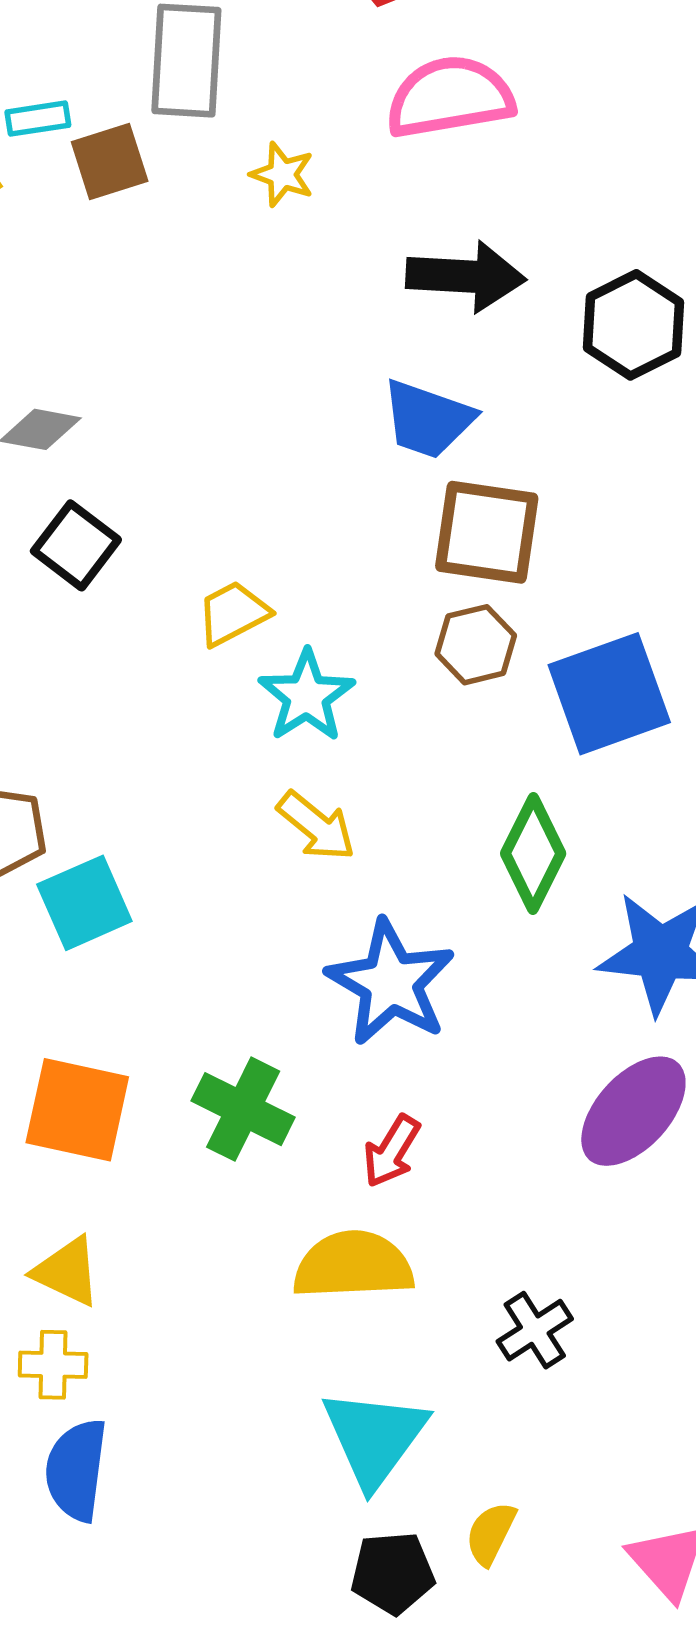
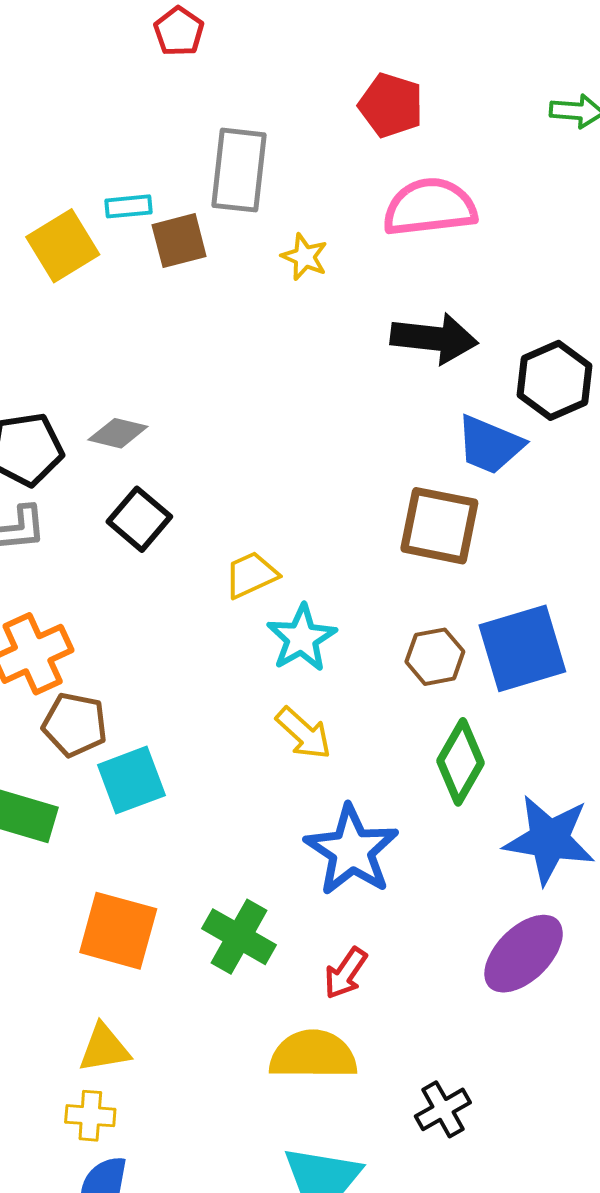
blue trapezoid: (428, 419) -> (490, 445), moved
brown hexagon: (476, 645) -> (435, 657), moved
yellow triangle: (67, 1271) -> (104, 1048), turned -38

